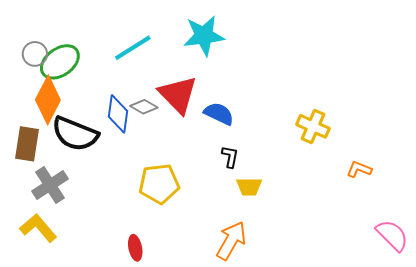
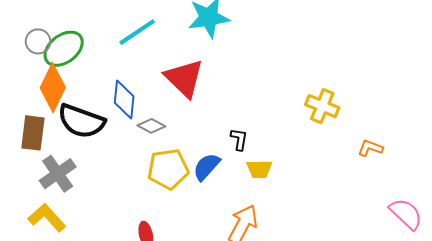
gray diamond: (144, 107) -> (151, 126), moved
blue semicircle: (219, 114) -> (207, 167), moved, turned -72

